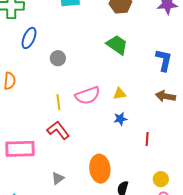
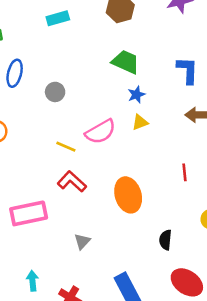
yellow line: (58, 102) -> (66, 147), turned -49
blue star: (120, 119) -> (136, 95), moved
orange ellipse: (100, 169) -> (128, 195), moved

